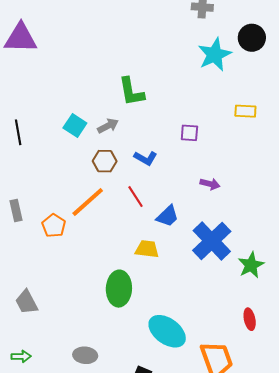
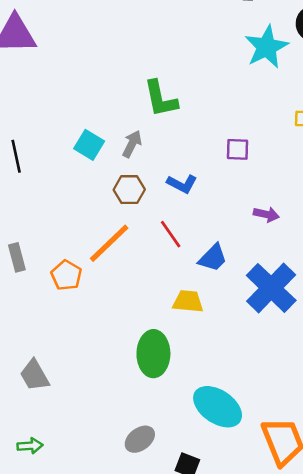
gray arrow: (108, 126) -> (132, 144), turned -35
gray ellipse: (85, 355) -> (140, 439), moved, turned -40

